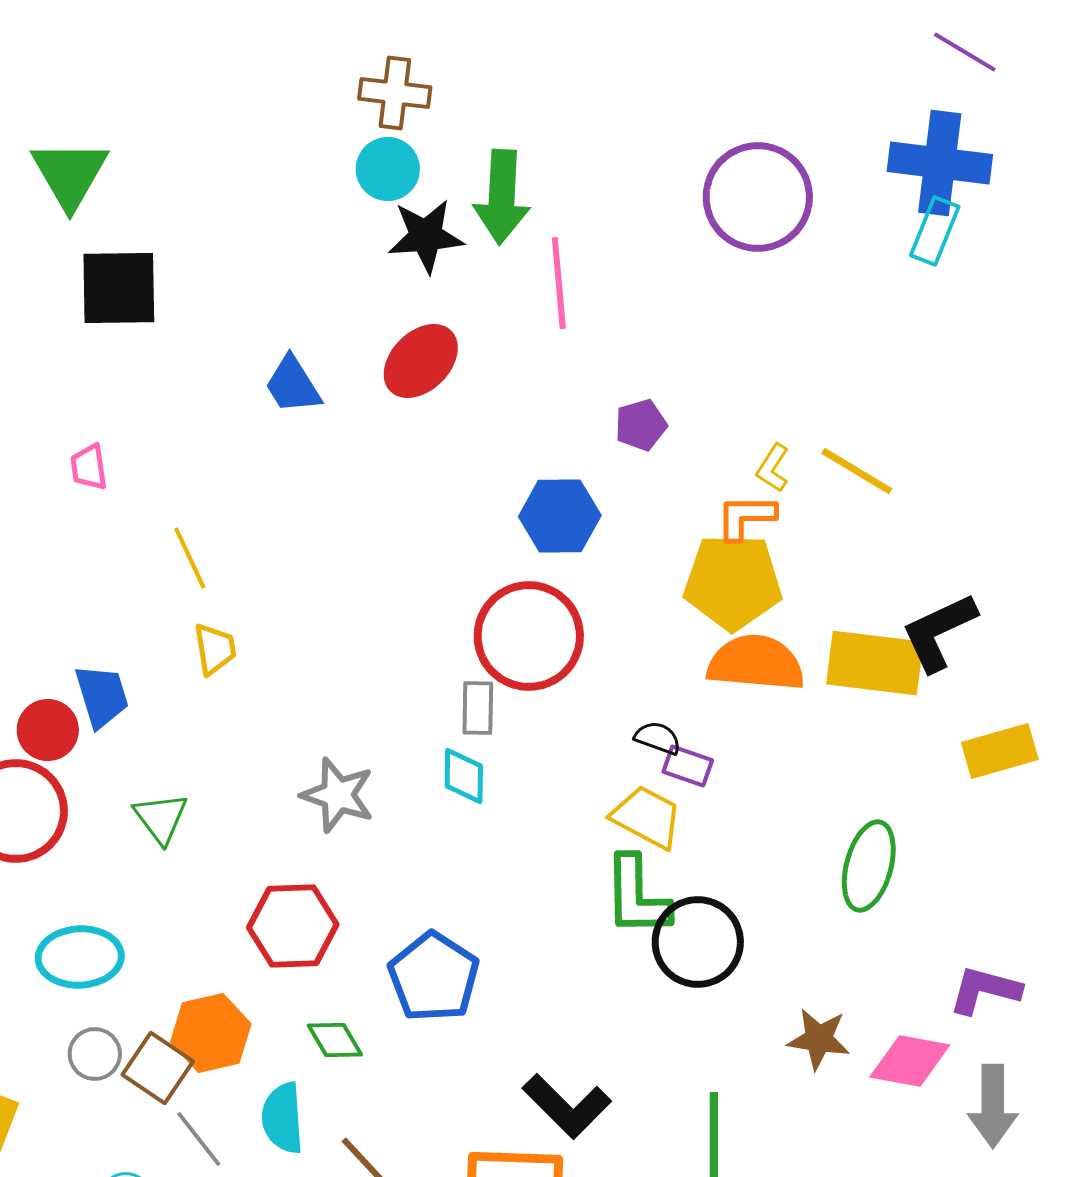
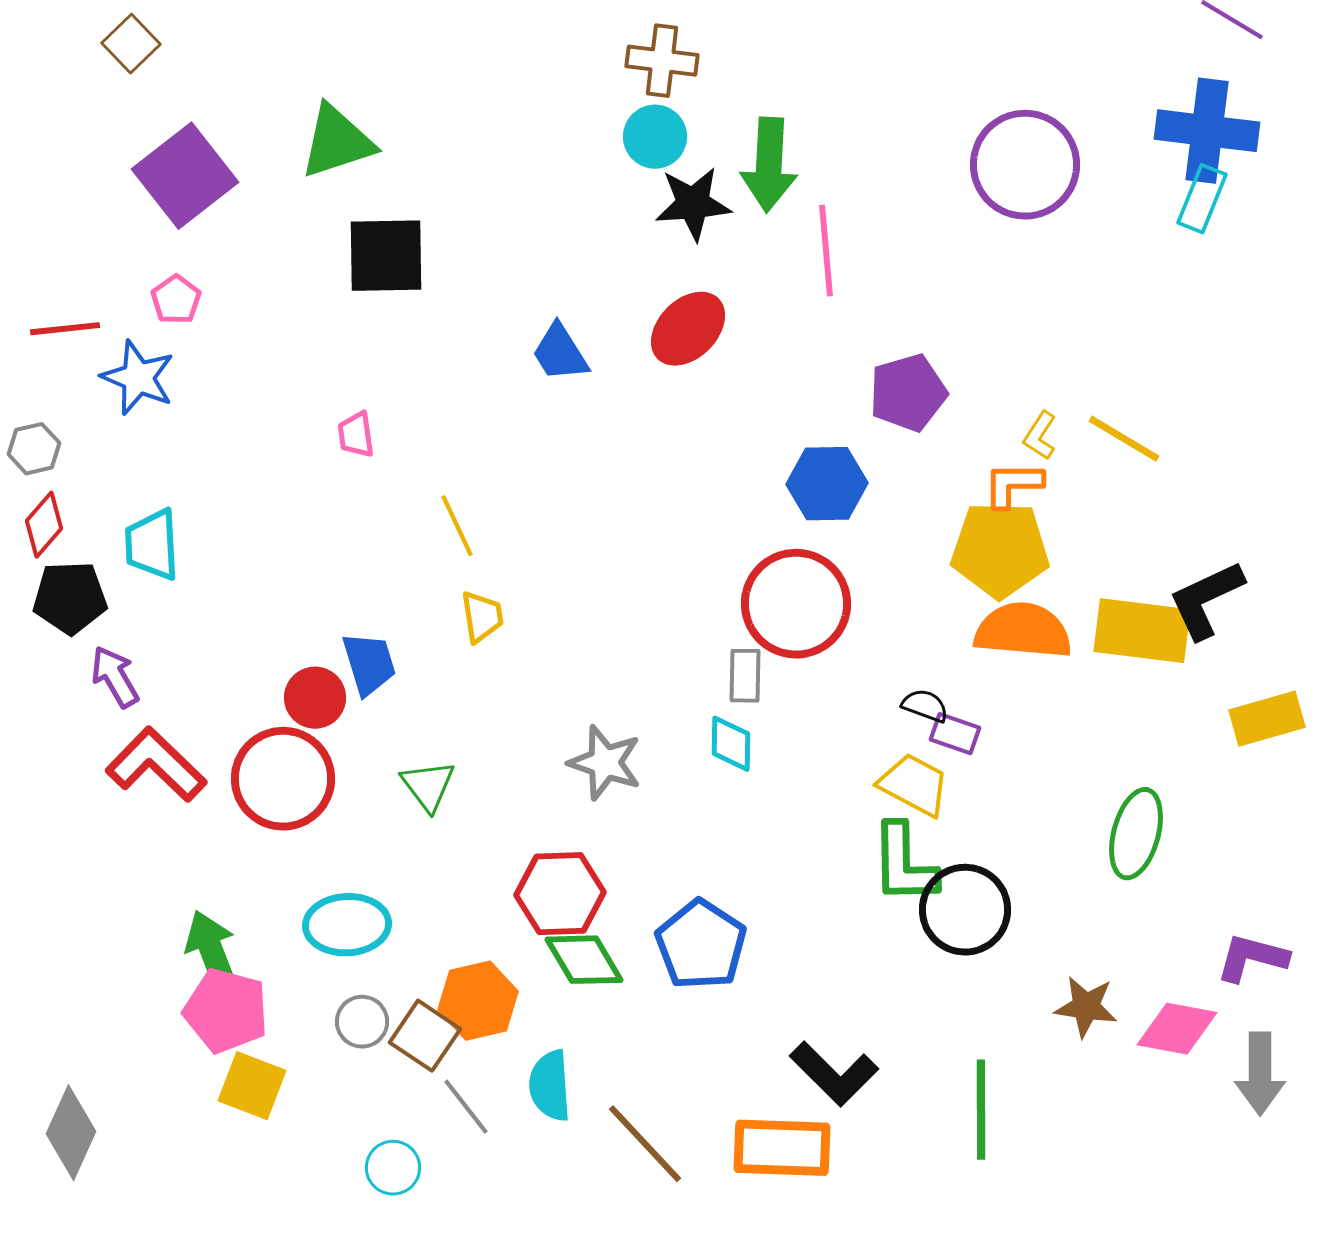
green triangle: (70, 174) -> (337, 142), turned 42
purple pentagon: (641, 425) -> (908, 393), size x1.5
green diamond: (335, 1040) -> (584, 960), moved, size x1.4

